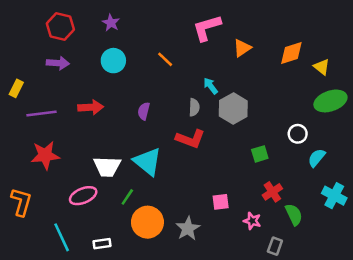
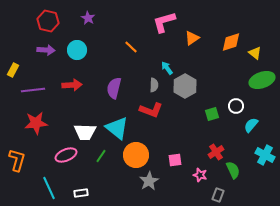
cyan circle: (113, 61) -> (77, 50), moved
purple semicircle: (144, 111) -> (114, 88), size x1.5
green square: (260, 154) -> (212, 114), moved
orange circle: (147, 222) -> (136, 155), moved

